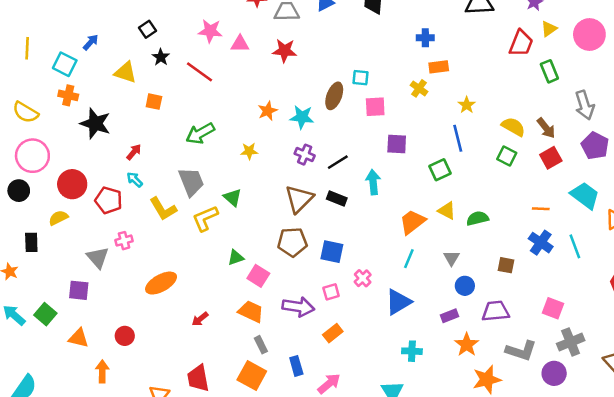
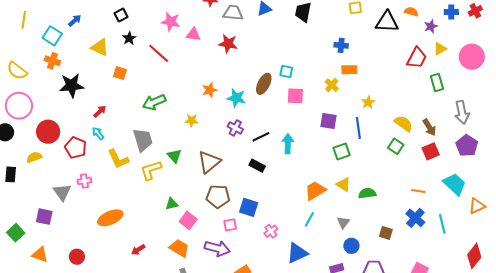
black star: (95, 123) -> (72, 85), turned -30
purple square: (397, 144) -> (329, 121), moved
cyan arrow: (373, 182) -> (288, 144), moved
brown triangle: (299, 199) -> (209, 162), moved
pink square: (331, 292) -> (230, 225), moved

